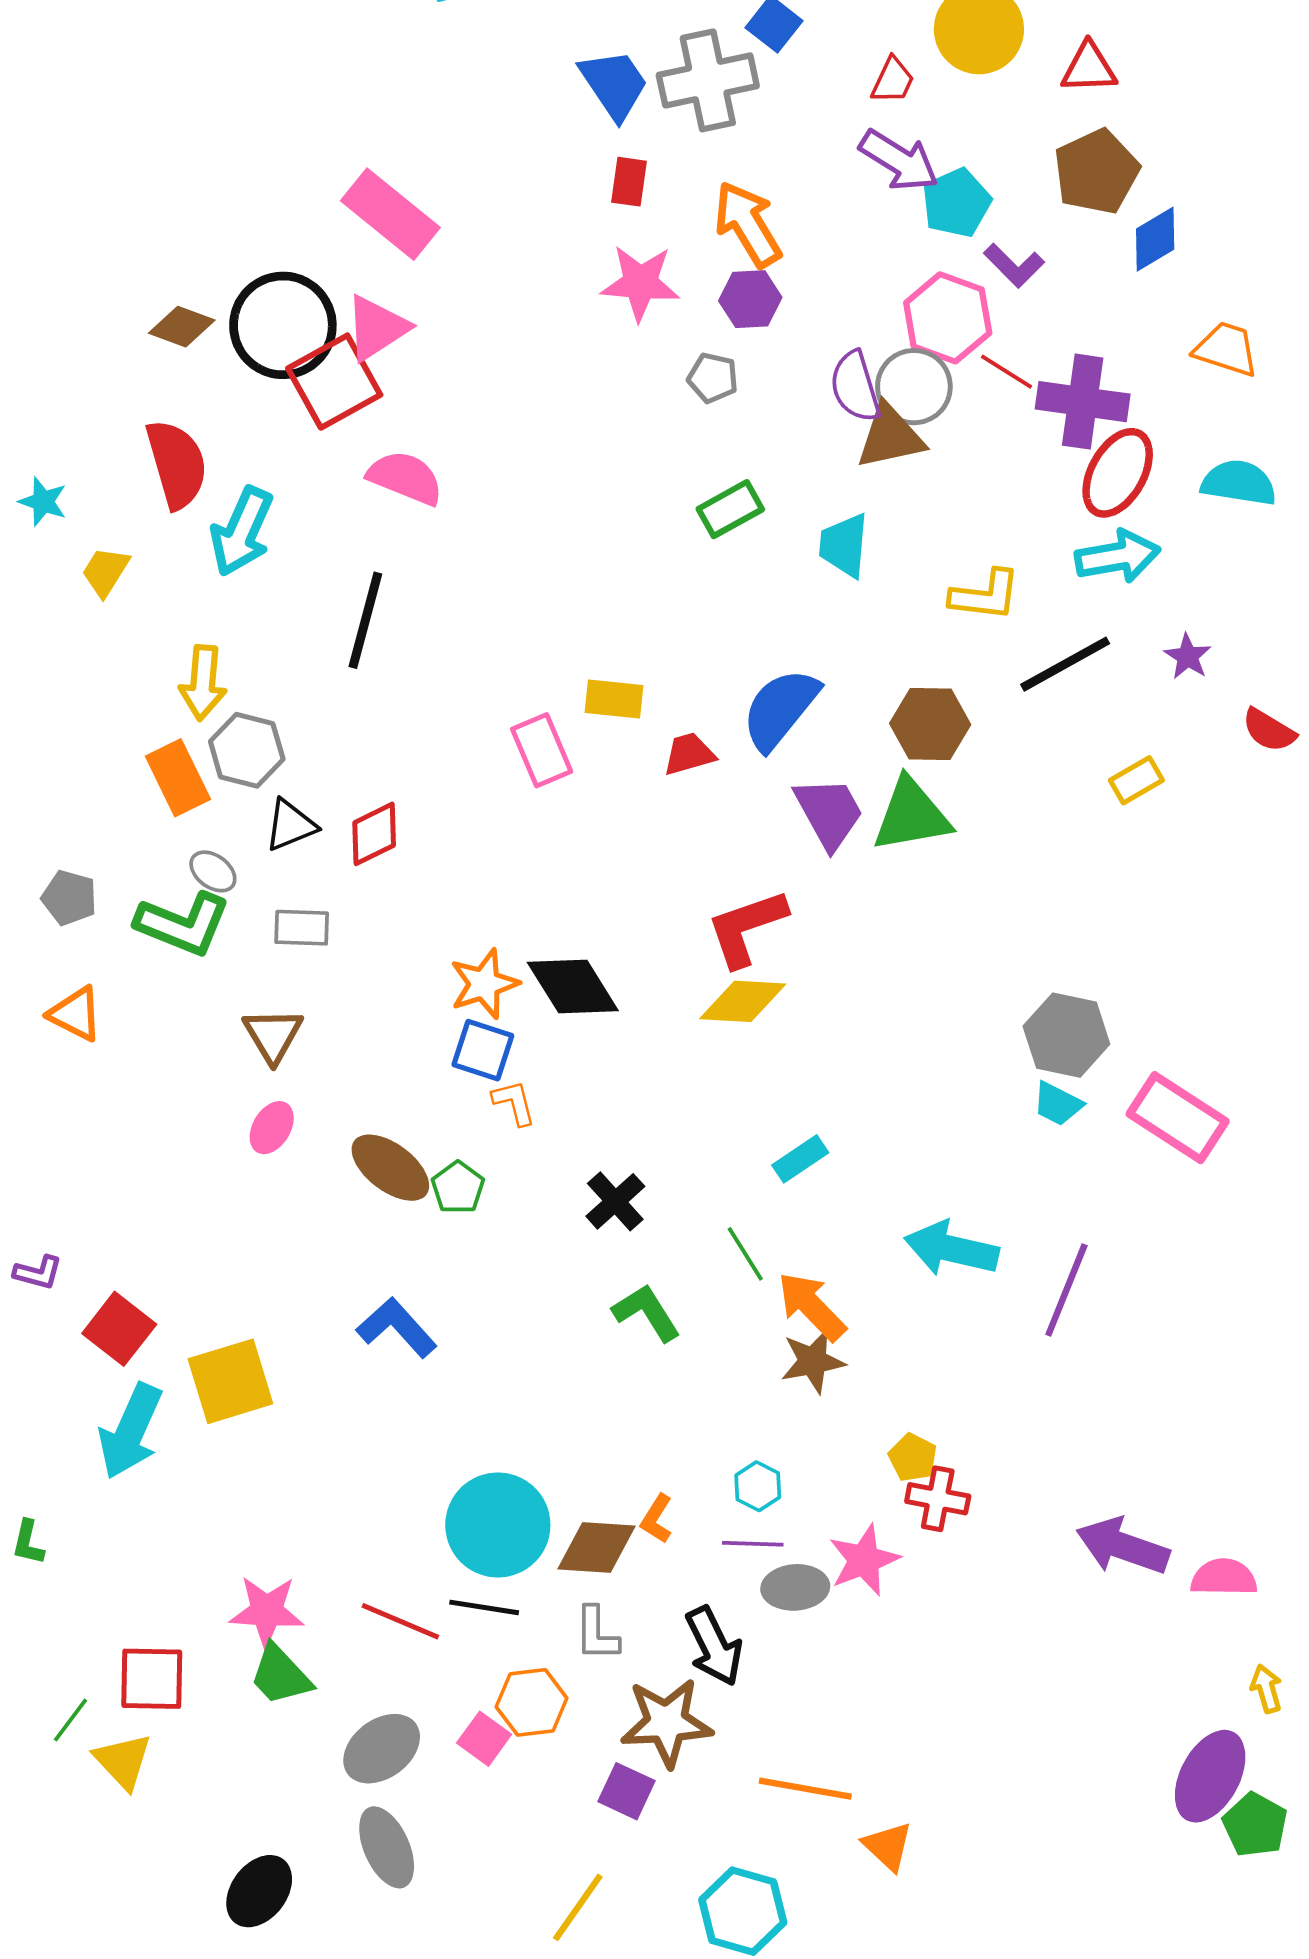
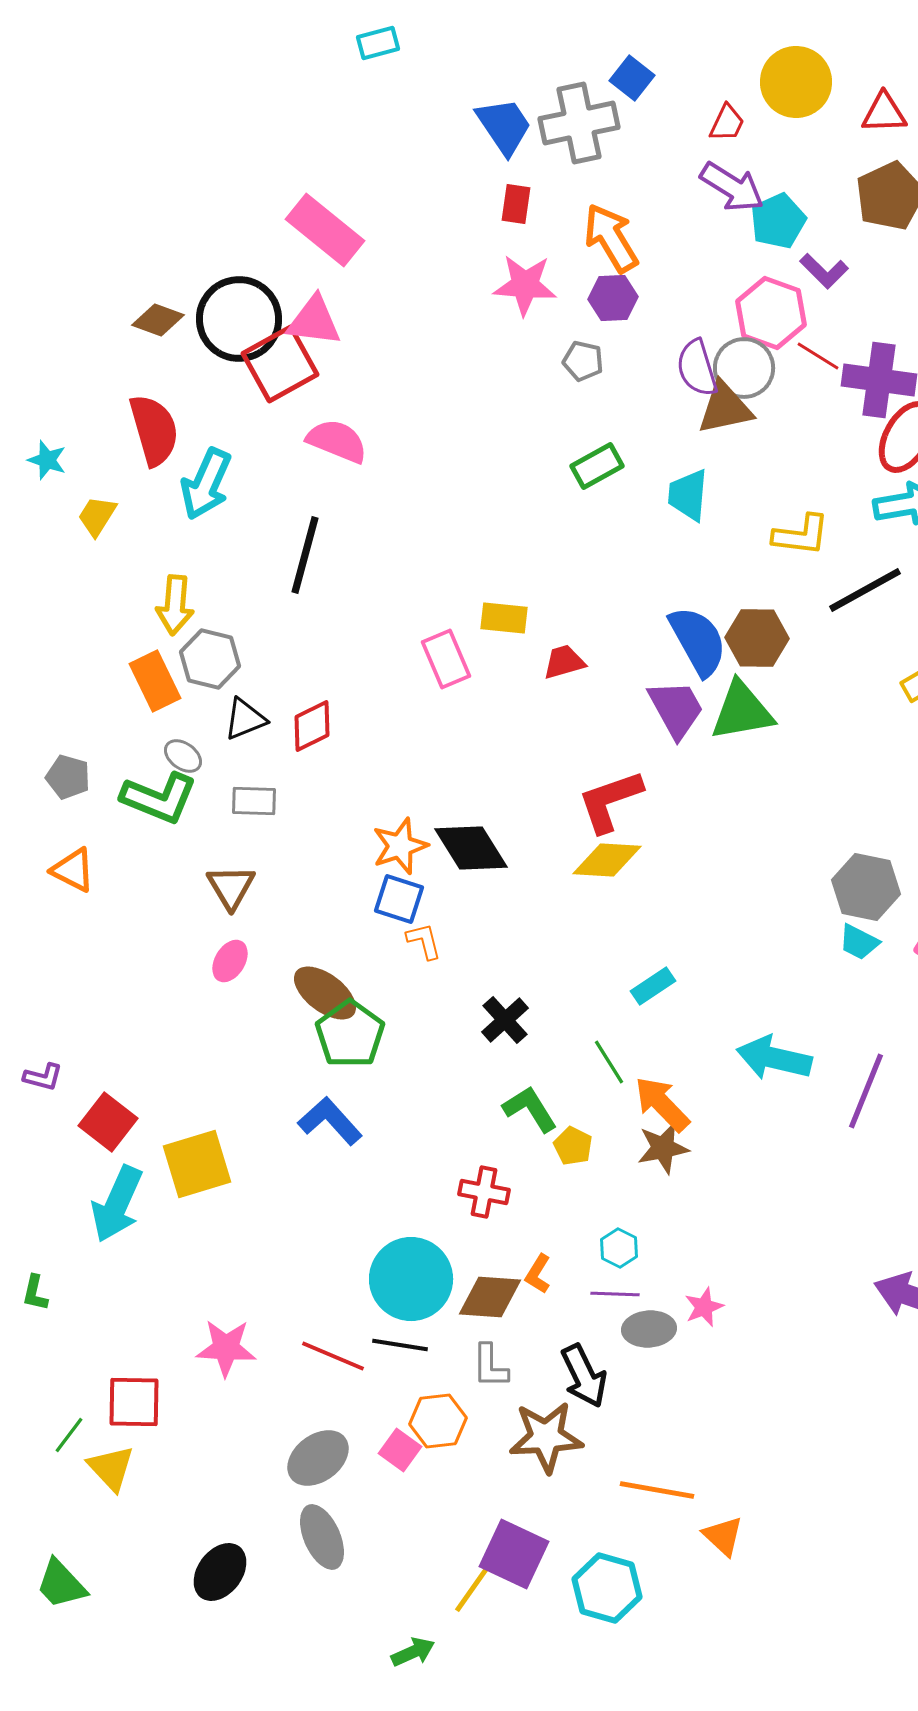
pink triangle: (377, 328) -> (314, 321), turned 40
blue semicircle: (780, 709) -> (698, 641), moved, turned 112
green pentagon: (458, 1188) -> (350, 1034), moved, size x1.6
yellow pentagon: (913, 1458) -> (573, 1146), moved
red cross: (938, 1499) -> (484, 1192), moved
pink star: (864, 1560) -> (704, 1307), size x0.7
green trapezoid: (280, 1675) -> (61, 1584), moved
purple square: (627, 1791) -> (514, 1554), moved, size x1.5

